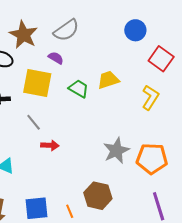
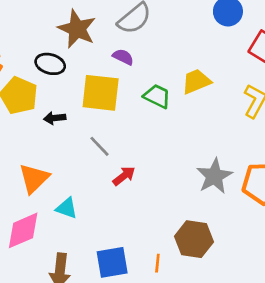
red arrow: (50, 145) -> (124, 176), turned -36
orange line: (70, 211) -> (157, 263), turned 32

